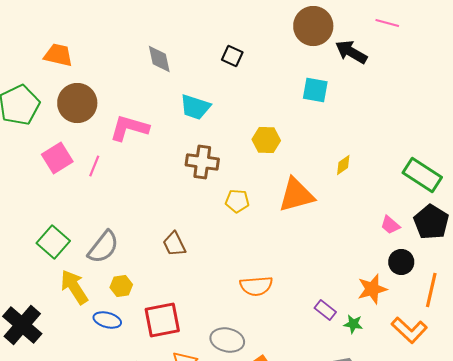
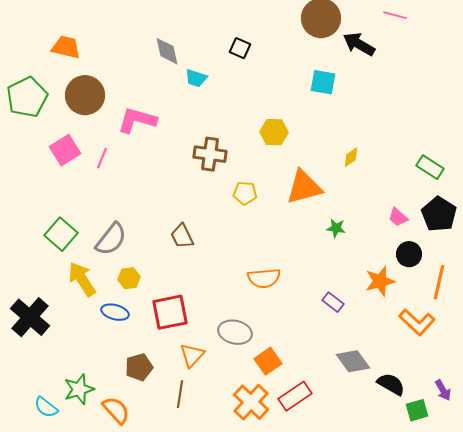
cyan trapezoid: (195, 107) -> (196, 78), moved, size x0.7
green rectangle: (422, 175) -> (430, 167), size x0.7
green star: (353, 324) -> (336, 228), moved

